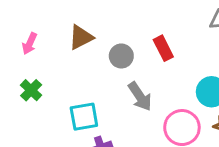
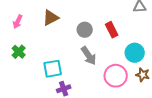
red rectangle: (163, 48) -> (112, 30), moved
gray circle: (121, 56) -> (85, 30), moved

